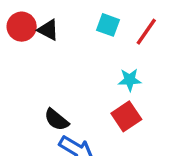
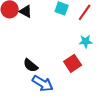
cyan star: (130, 80) -> (86, 41), moved

